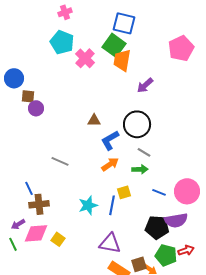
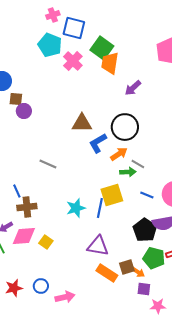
blue square: (124, 23) -> (74, 28), moved
brown triangle: (94, 120) -> (82, 123), size x1.5
gray line: (144, 152) -> (138, 164), moved
orange arrow: (110, 164) -> (119, 154), moved
yellow square: (124, 192) -> (112, 195), size x1.6
black pentagon: (157, 227) -> (145, 230), turned 30

